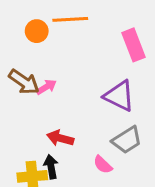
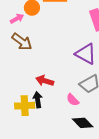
pink arrow: (46, 87) -> (17, 19), moved

